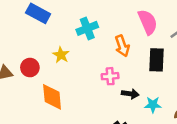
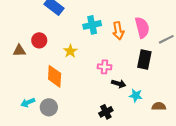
orange arrow: (122, 46) -> (118, 31), moved
yellow star: (61, 55) -> (70, 51), moved
red circle: (30, 68) -> (39, 40), moved

